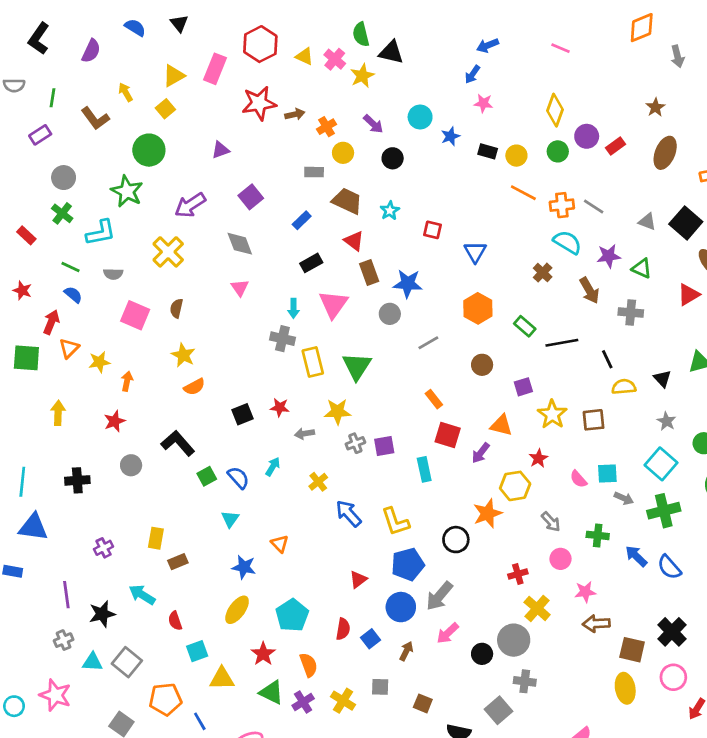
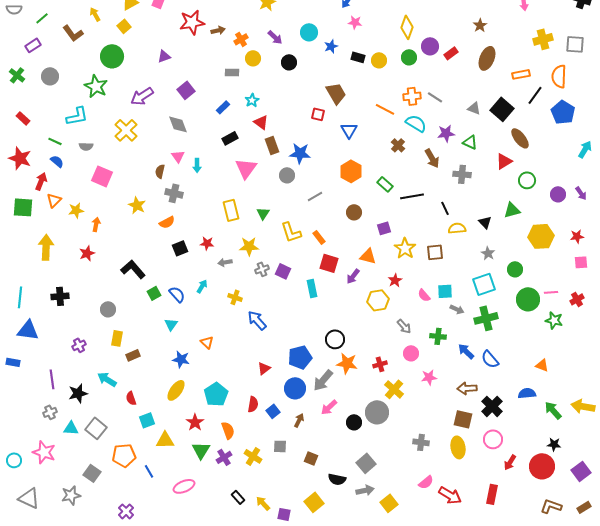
green line: (53, 98) -> (42, 18), turned 40
orange line: (523, 193) -> (385, 109), moved
brown trapezoid: (347, 201) -> (336, 93), moved, turned 35
cyan star: (390, 211) -> (252, 100), moved
green cross: (62, 213) -> (17, 75), moved
red star: (22, 290) -> (20, 158), size x1.6
brown semicircle: (176, 308) -> (160, 171), moved
cyan arrow: (293, 308) -> (197, 165), moved
gray cross: (282, 339) -> (174, 193), moved
green triangle: (357, 366) -> (263, 213), size x0.6
orange semicircle: (194, 387) -> (167, 222), moved
yellow arrow: (58, 413) -> (46, 247), size x1.4
purple square: (384, 446) -> (283, 271), turned 35
cyan square: (661, 464) -> (484, 284), turned 30
gray circle: (131, 465) -> (108, 309), moved
yellow cross: (318, 482) -> (235, 297), turned -32
orange star: (488, 513) -> (347, 363), moved, turned 30
yellow L-shape: (395, 522) -> (291, 232), moved
brown arrow: (596, 624) -> (467, 388), moved
gray cross: (525, 681) -> (421, 442), moved
green triangle: (271, 692) -> (201, 450), turned 36

